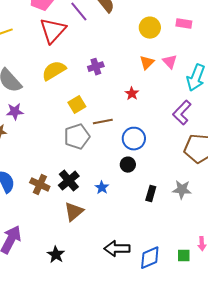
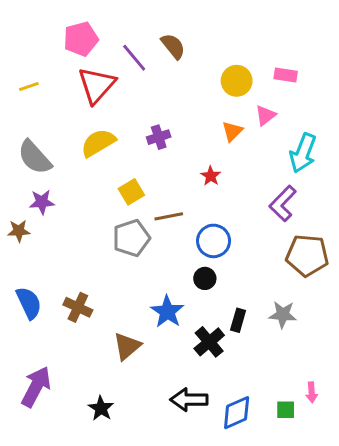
pink triangle: (170, 62) -> (265, 115), moved, turned 35
black cross: (69, 181) -> (209, 342), moved
blue star: (102, 188) -> (167, 312), size x1.6

